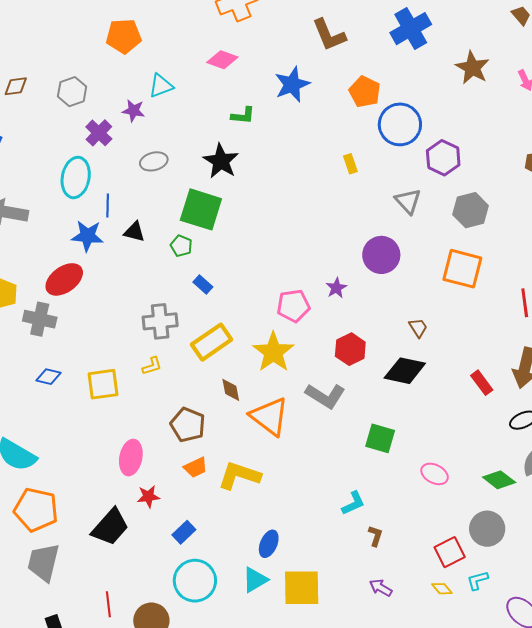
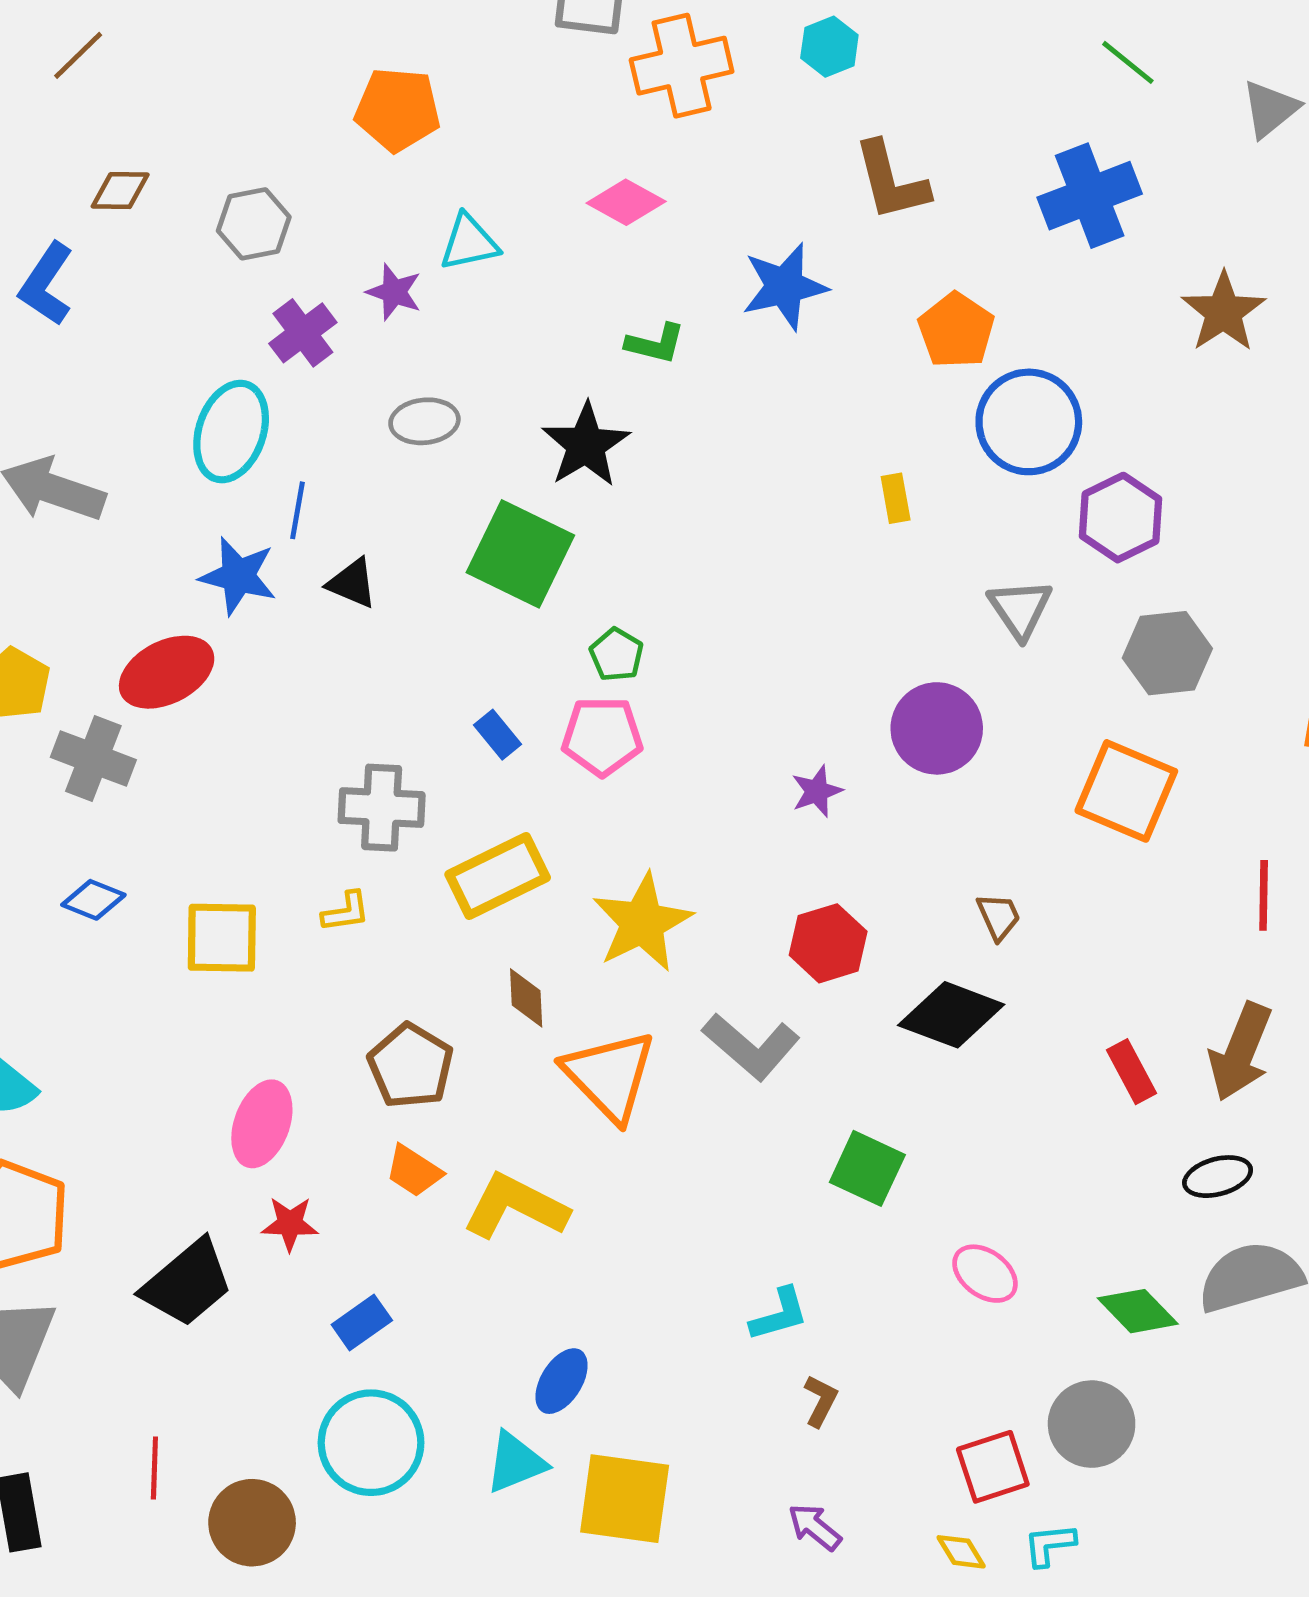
green pentagon: (181, 246) -> (616, 655), moved
pink pentagon: (293, 306) -> (602, 736), moved
orange trapezoid: (196, 467) -> (414, 1171), turned 50

